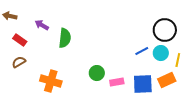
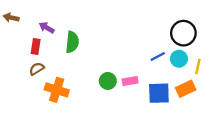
red rectangle: (20, 40) -> (36, 46), moved, turned 64
brown semicircle: (19, 62) -> (37, 69), moved
pink rectangle: (117, 82) -> (130, 81), moved

